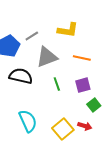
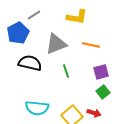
gray line: (32, 36) -> (34, 15), moved
purple square: (83, 85) -> (101, 72), moved
cyan semicircle: (28, 121) -> (37, 108), turned 120

